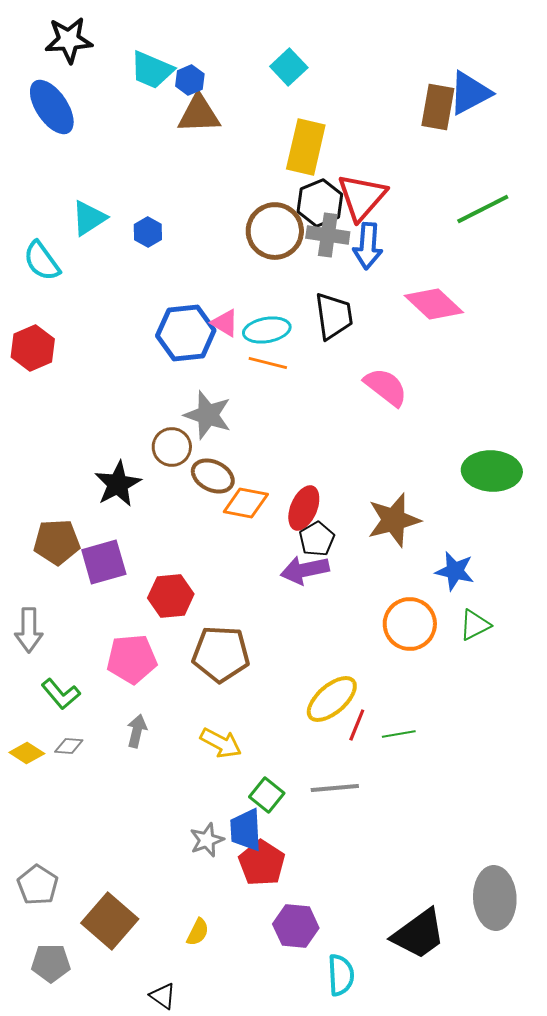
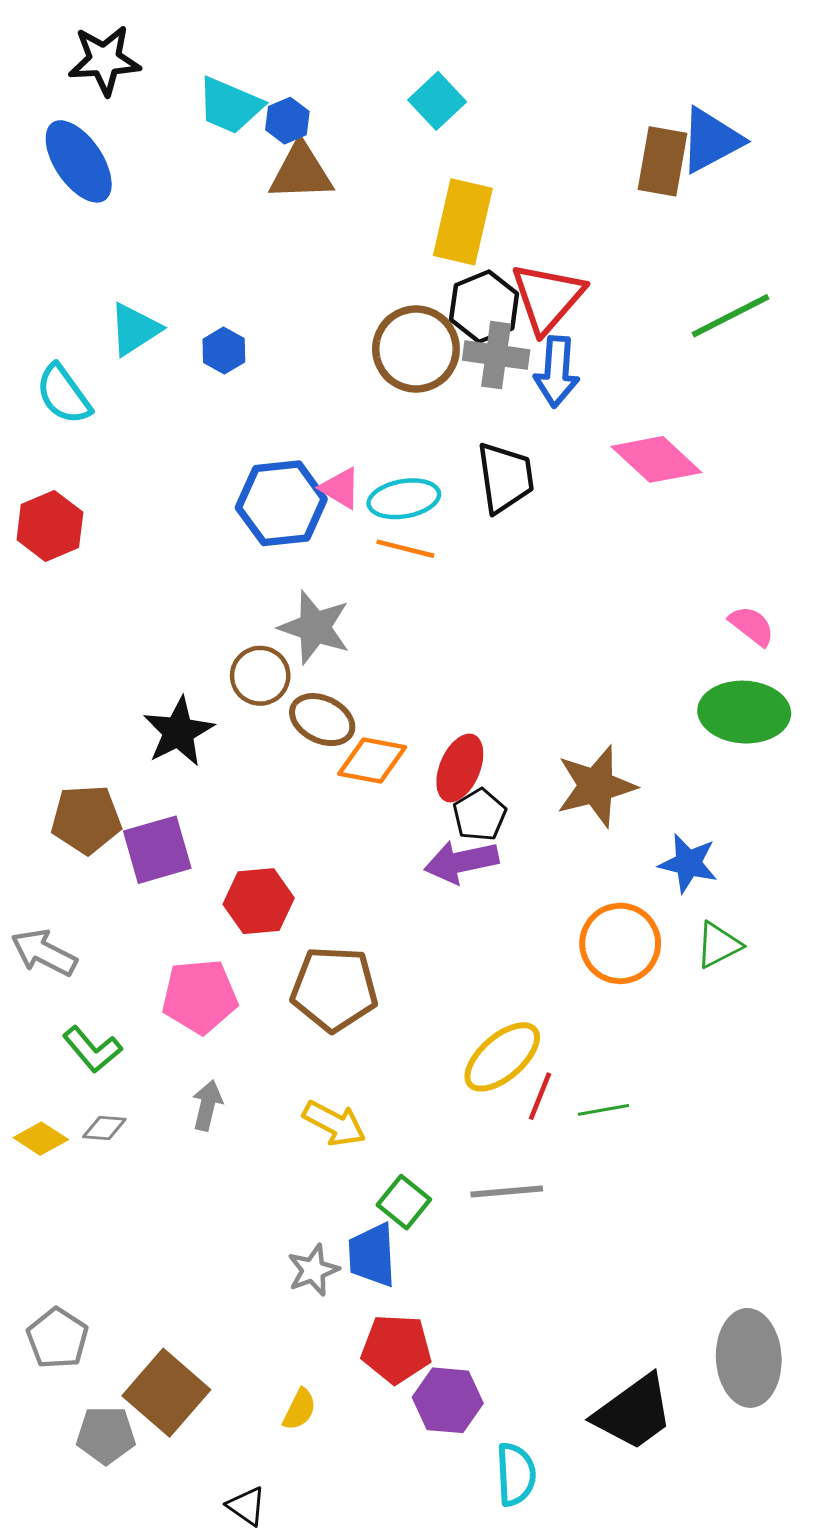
pink semicircle: (386, 387) -> (752, 626), moved, size x0.7
gray arrow: (29, 630) -> (44, 953), turned 117
red pentagon: (262, 863) -> (396, 1349), moved, turned -30
gray pentagon: (51, 963) -> (106, 1435), moved

